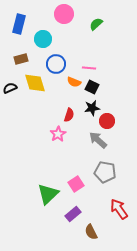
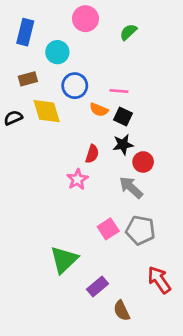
pink square: (76, 184) -> (108, 229), moved

